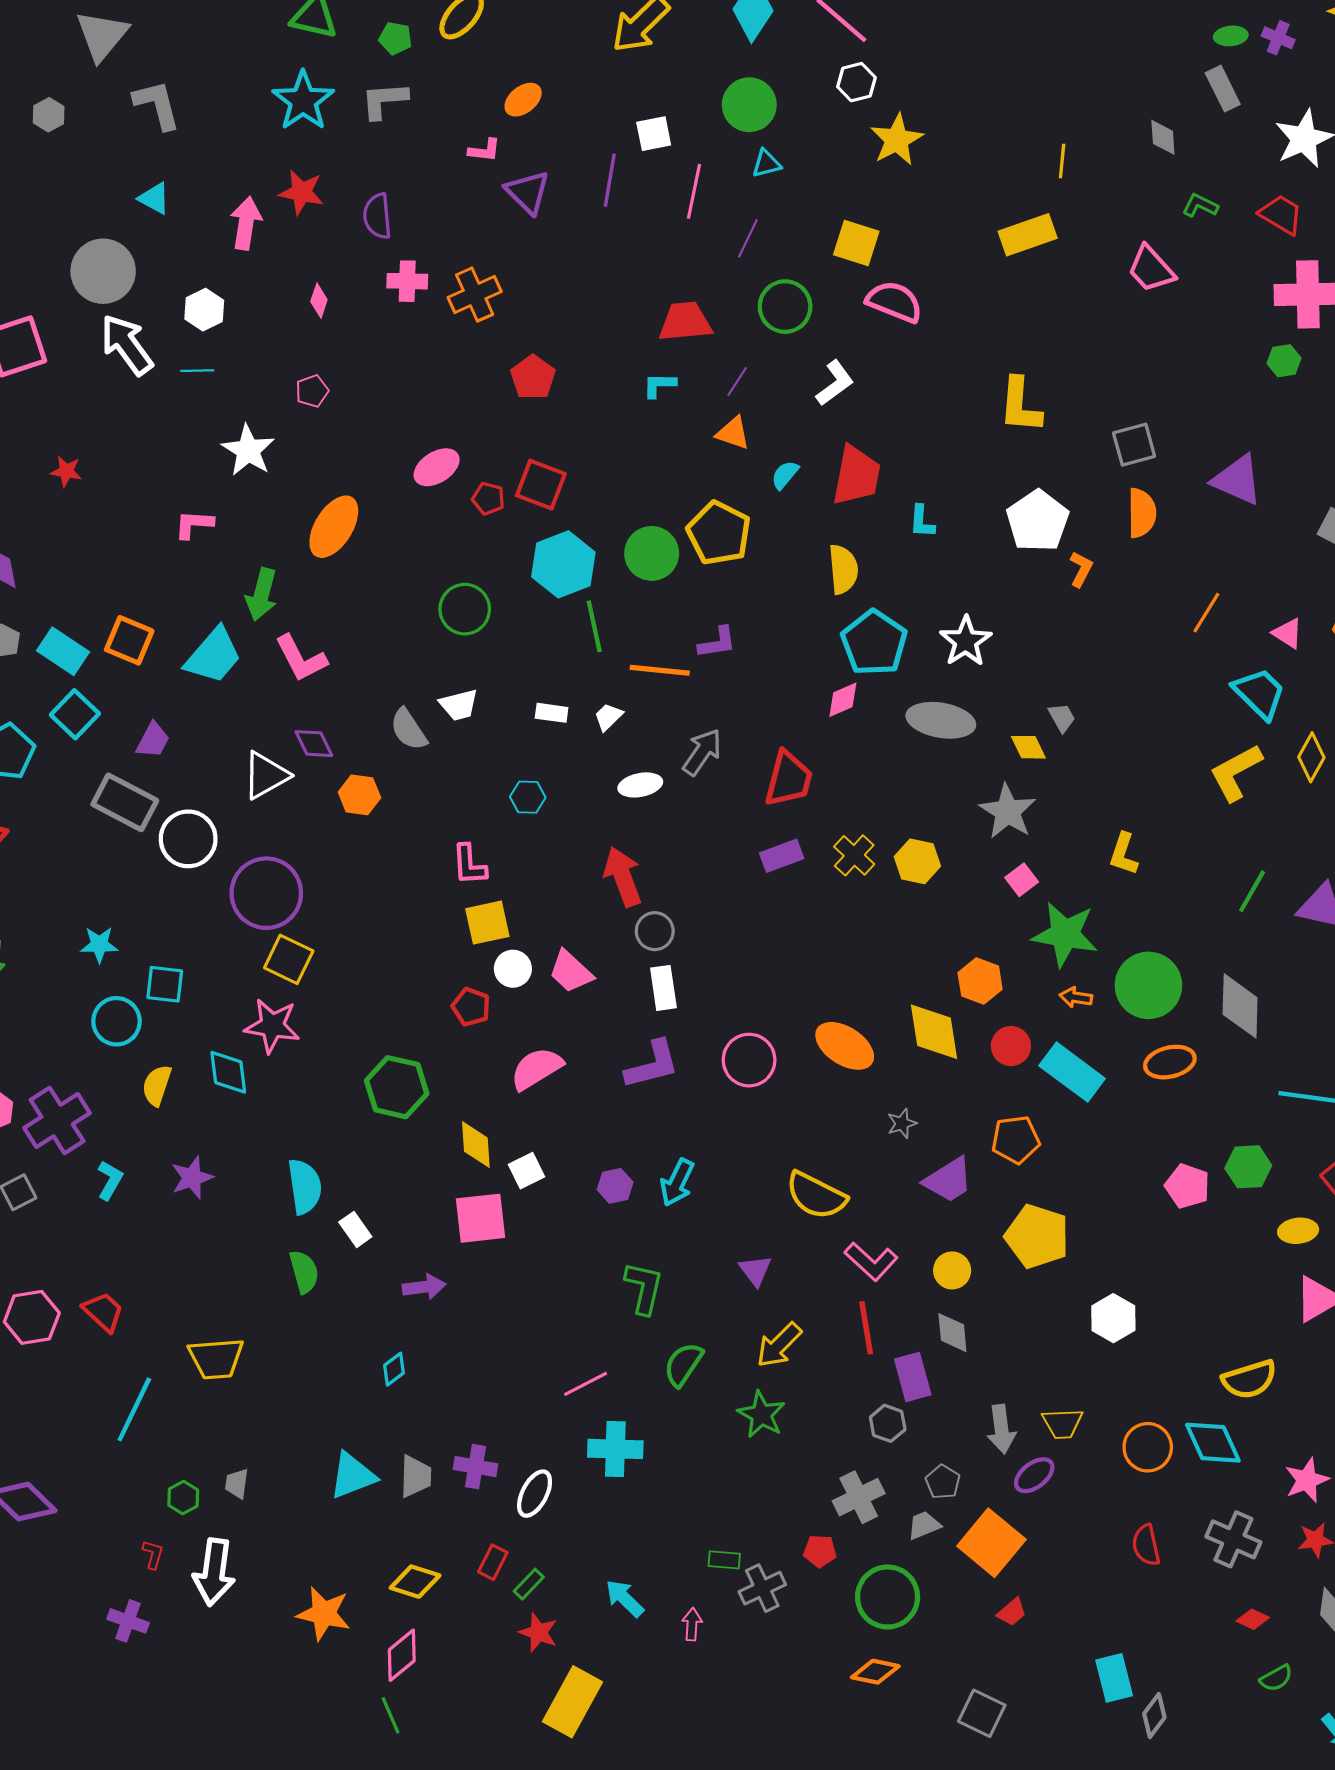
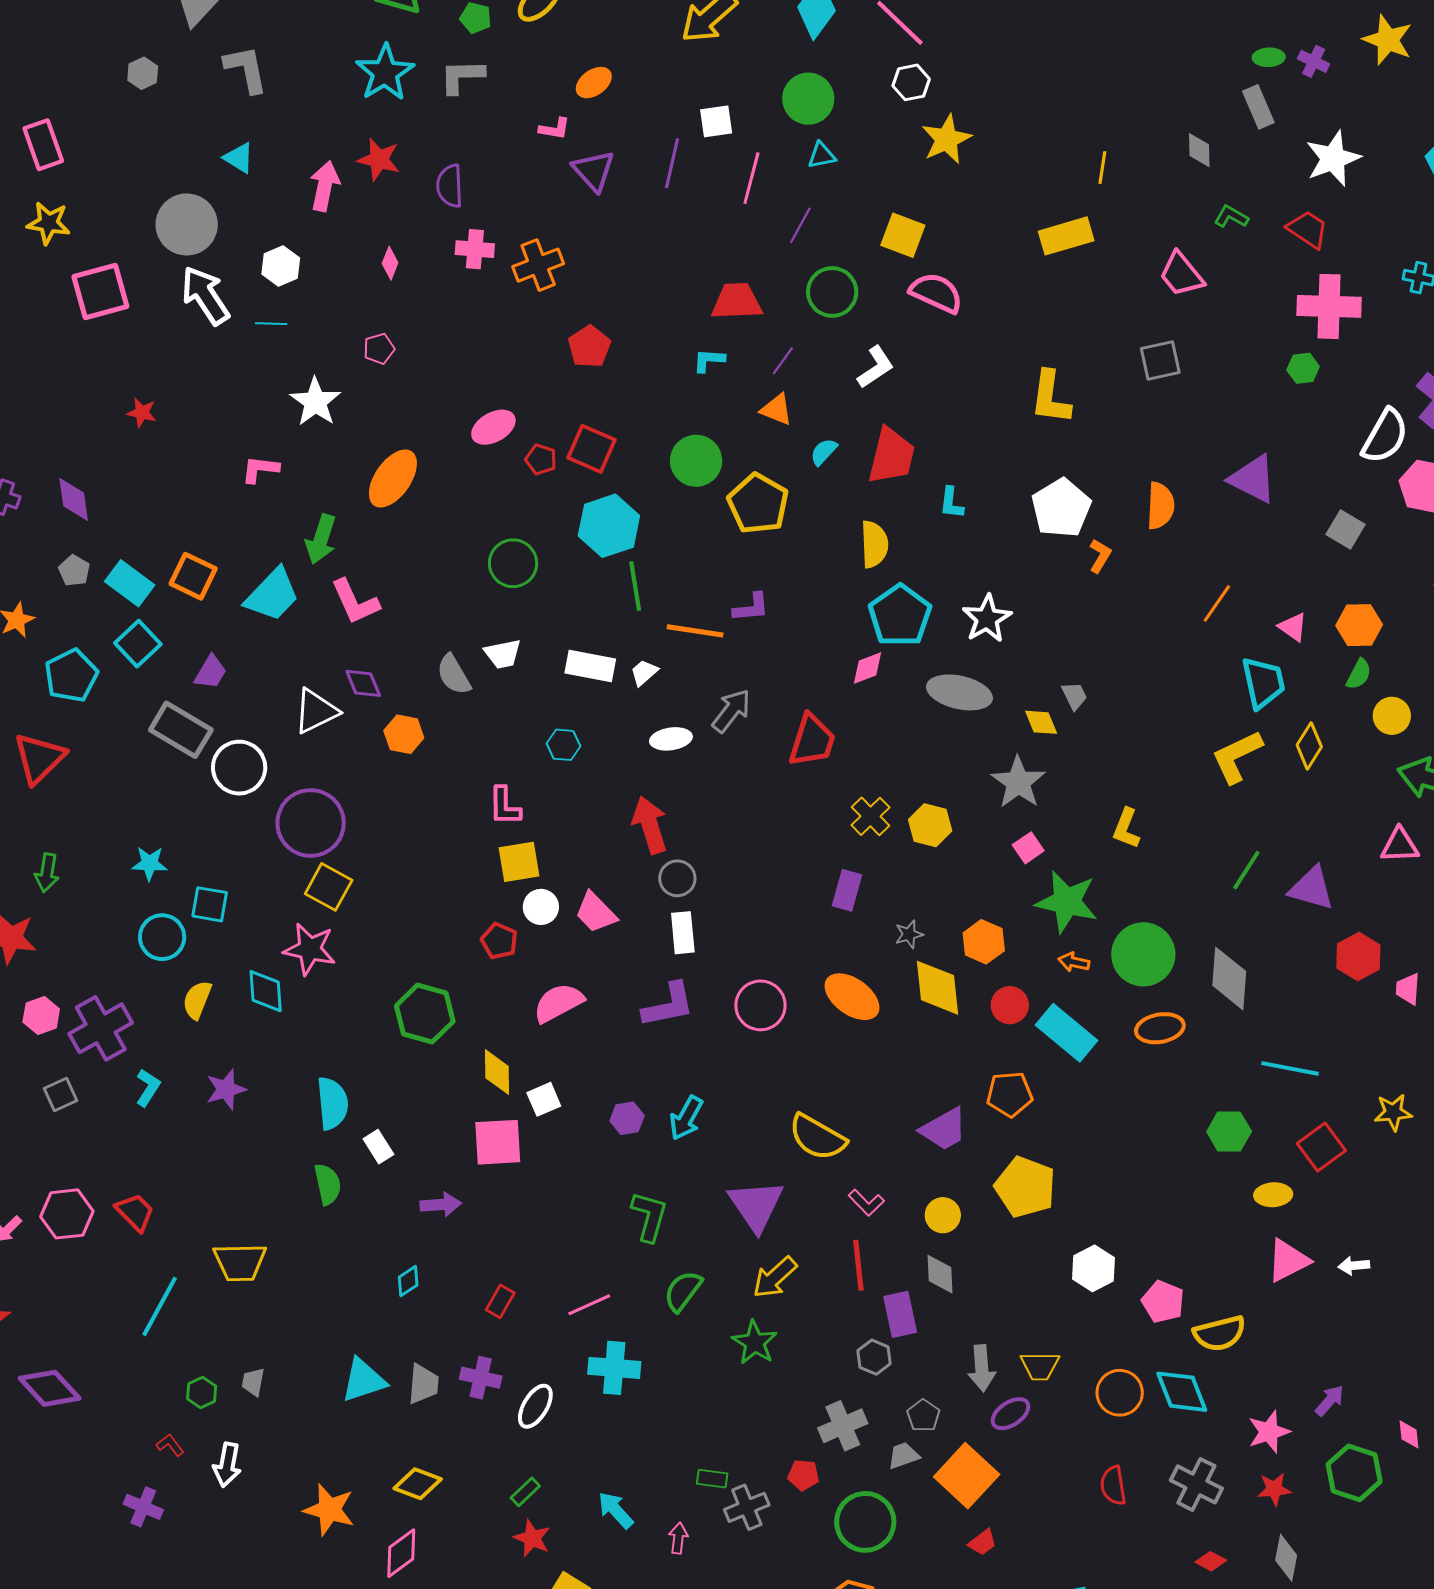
gray square: (1134, 445) -> (1160, 361), moved
green circle: (652, 553) -> (696, 461), moved
cyan trapezoid: (1259, 693) -> (1263, 683), turned 30
white rectangle: (552, 713) -> (590, 666), size x1.6
purple rectangle: (782, 856) -> (847, 890), moved, turned -57
gray star: (902, 1123) -> (909, 934), moved
pink pentagon: (1187, 1186) -> (1163, 1302), moved
pink L-shape: (871, 1261) -> (866, 1203), size x0.7
purple triangle: (755, 1270) -> (756, 1205), size x1.8
red L-shape: (153, 1555) -> (170, 1445), turned -56
red rectangle: (493, 1562) -> (500, 1301), moved
white arrow: (214, 1572) -> (227, 1465), size x0.7

